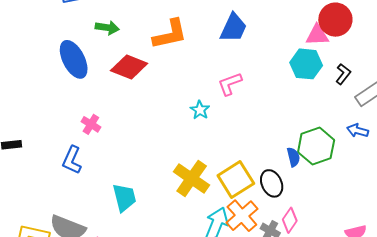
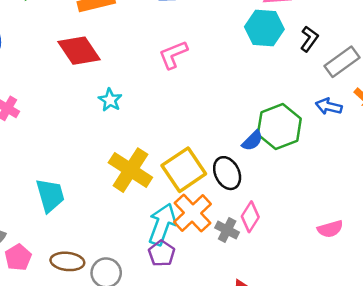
red diamond: (129, 67) -> (79, 51), moved, turned 36
cyan star: (200, 110) -> (110, 100), moved
blue semicircle: (293, 157) -> (252, 141), turned 60

